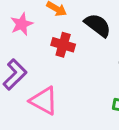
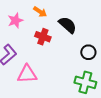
pink triangle: (44, 101) -> (27, 74), turned -35

